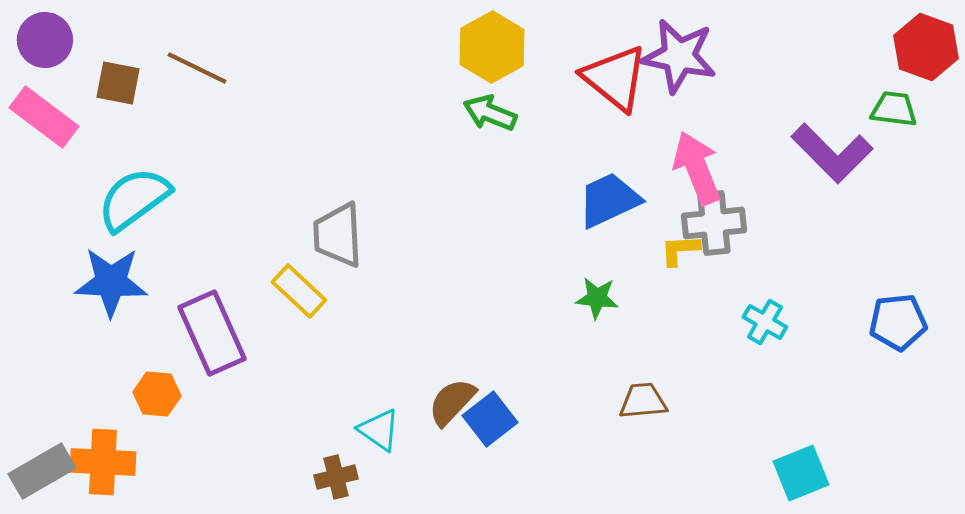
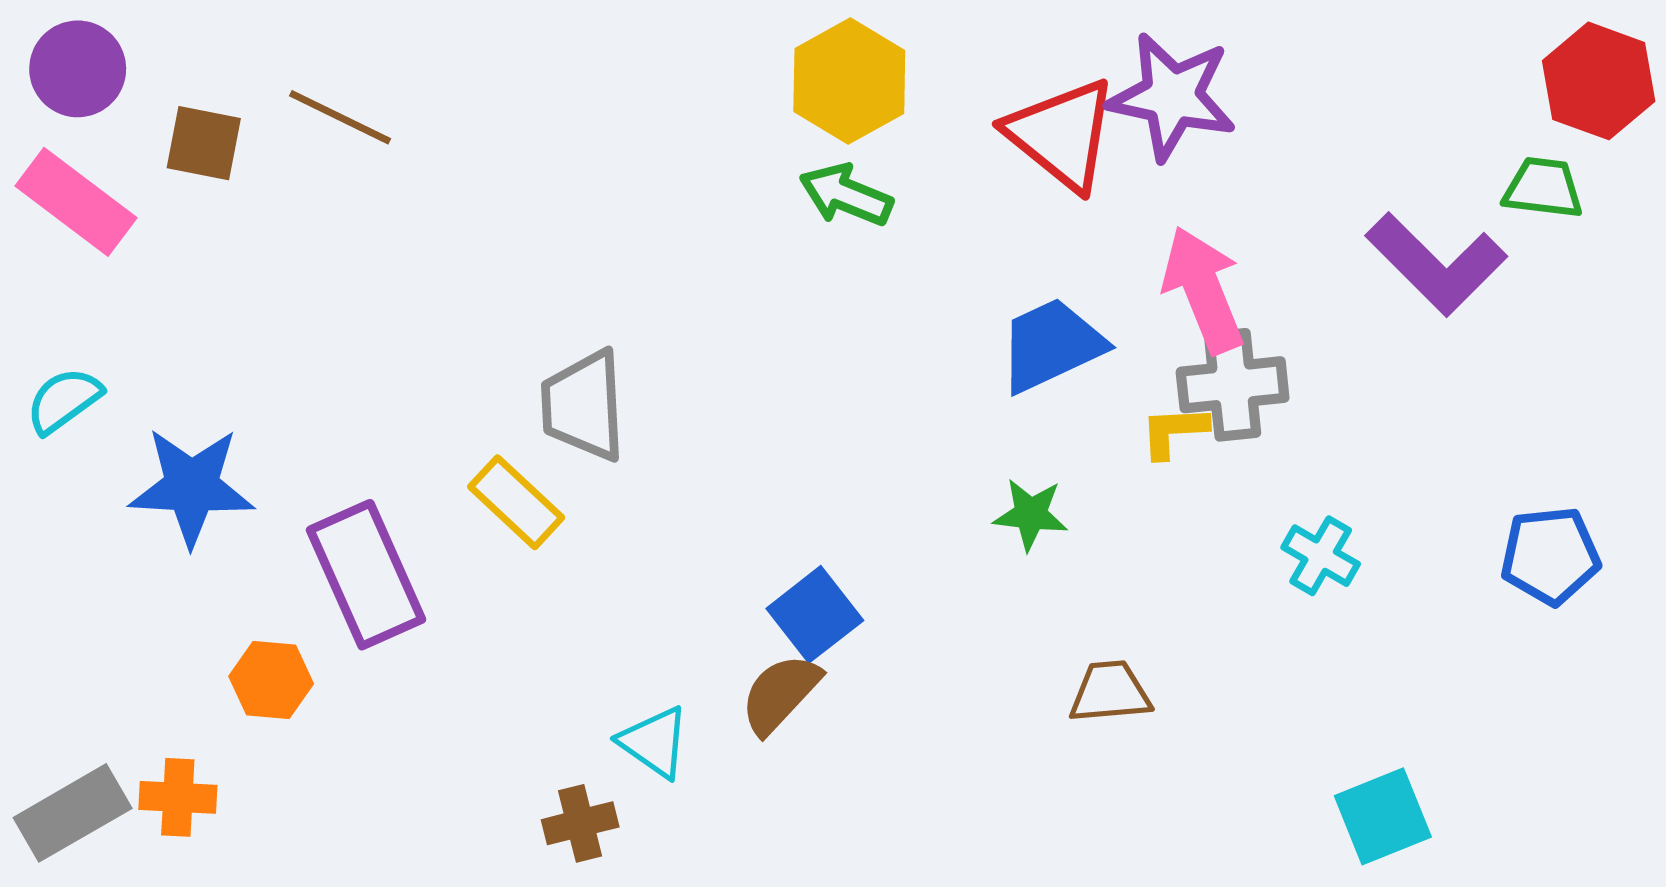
cyan semicircle: (134, 199) -> (64, 400), moved, size x0.6
blue square: (490, 419) -> (815, 614), moved
orange cross: (103, 462) -> (178, 797), size x0.7

